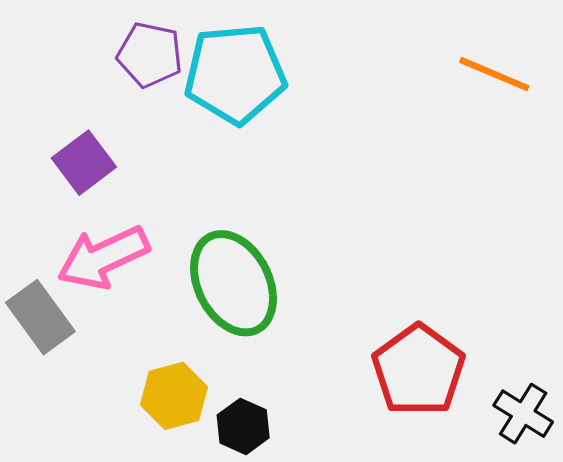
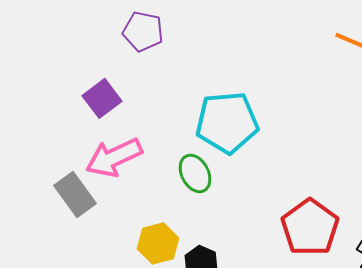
cyan pentagon: (235, 74) -> (227, 122), moved
green ellipse: (233, 283) -> (195, 173), size x0.6

